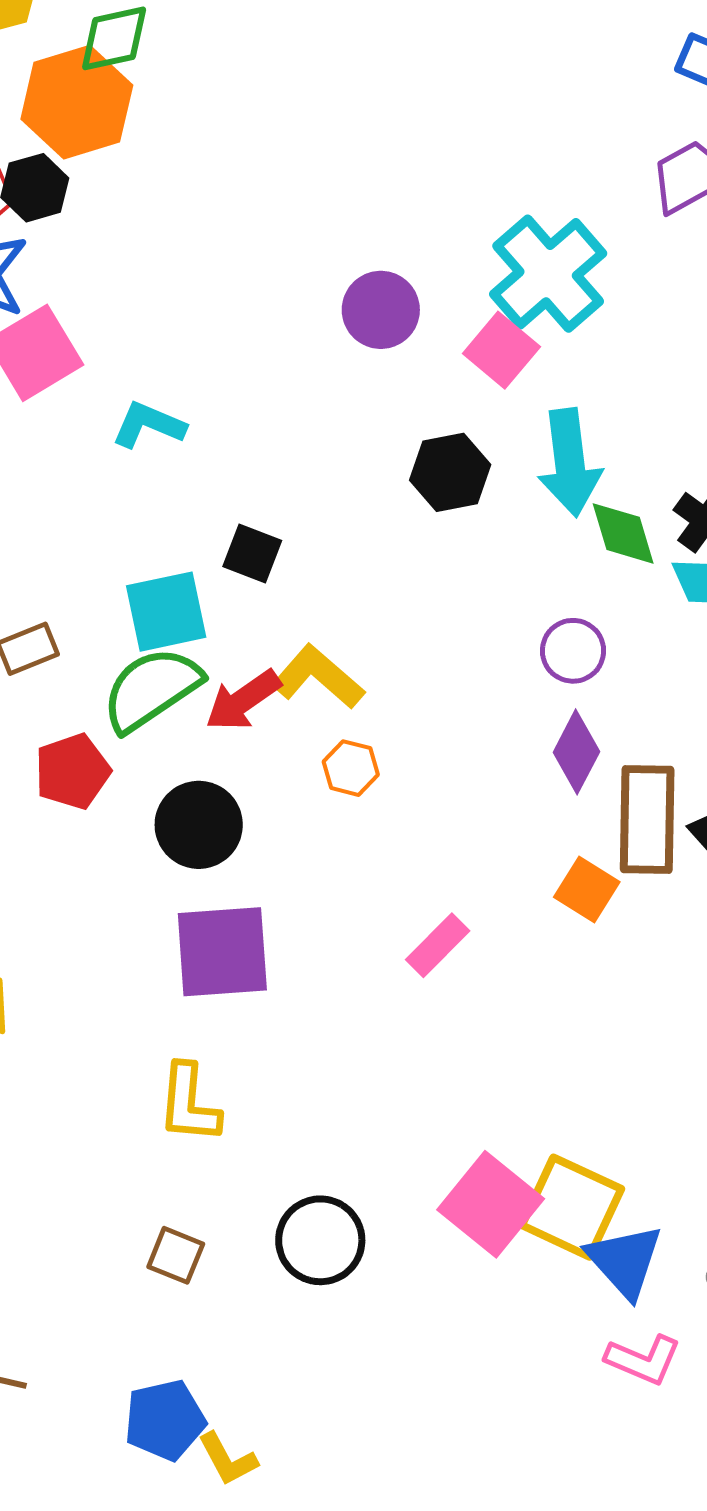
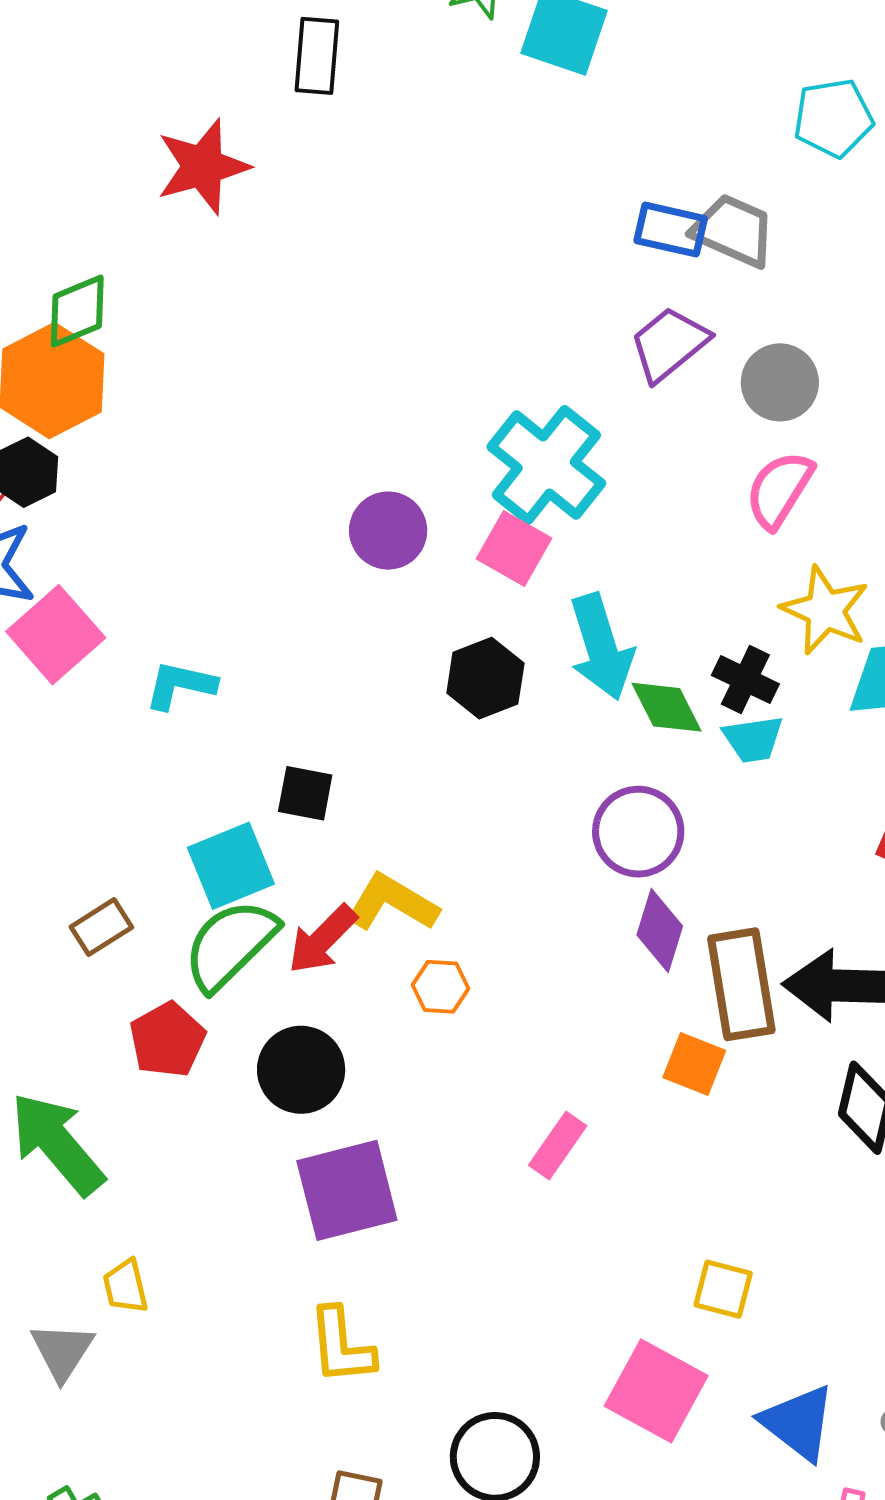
purple circle: (573, 651) -> (638, 832), size x1.4
yellow square: (572, 1207) -> (723, 1289), moved, size x0.6

